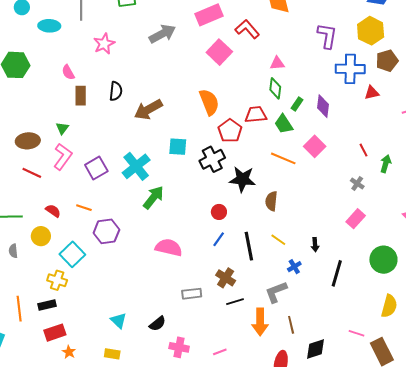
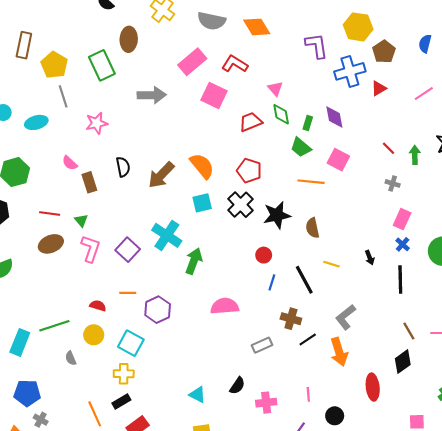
gray arrow: (162, 34) -> (152, 95), turned 44
pink star: (104, 44) -> (97, 123), turned 30
pink triangle: (277, 63) -> (275, 89), turned -49
orange semicircle: (209, 102) -> (202, 166), moved
red trapezoid: (256, 115) -> (251, 122), moved
red line: (32, 173) -> (50, 213), moved
blue cross: (294, 267) -> (403, 244), moved
brown line: (291, 325) -> (409, 331), moved
pink line: (220, 352) -> (308, 394), turned -56

